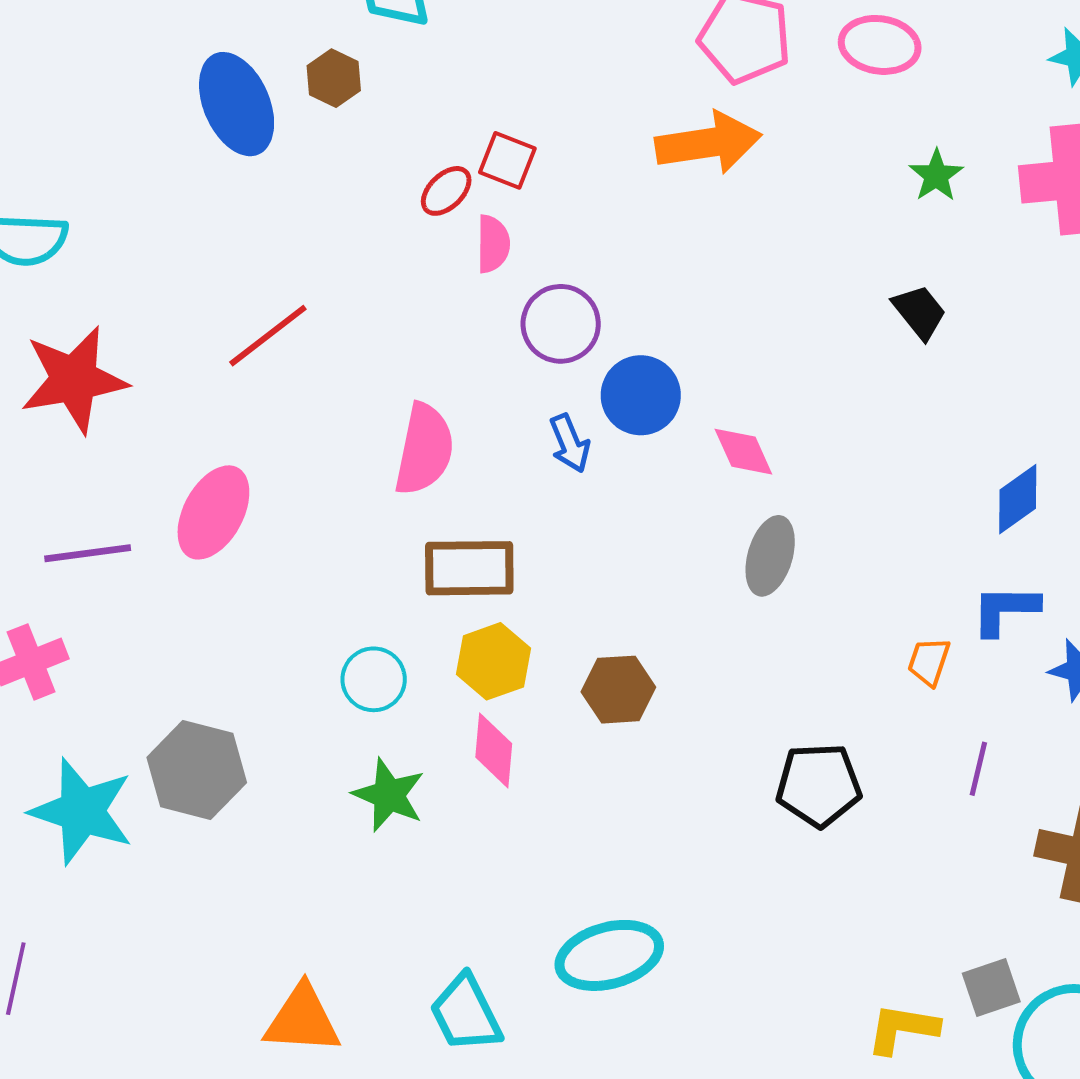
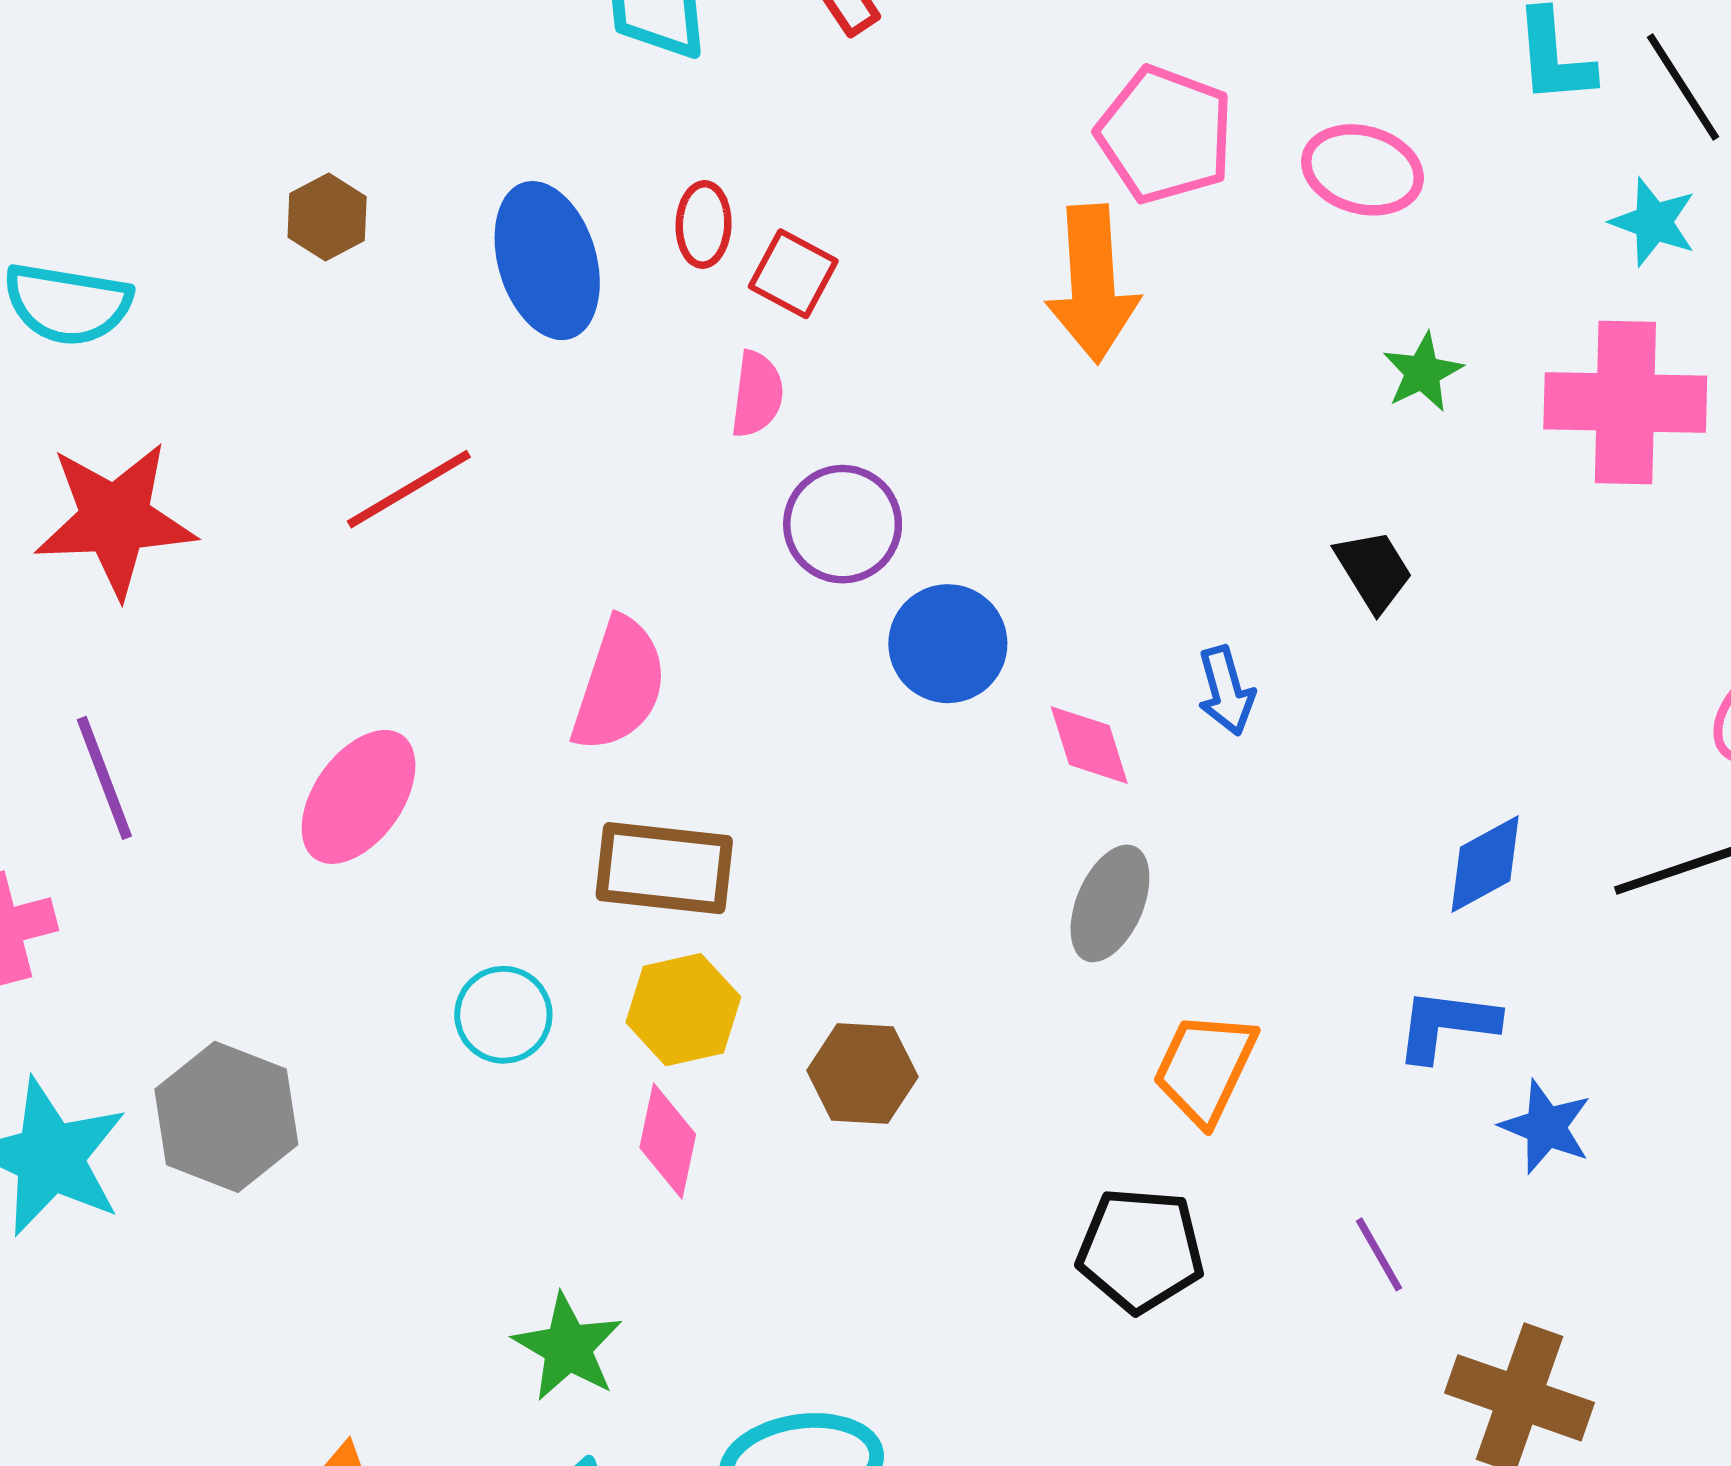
brown hexagon: (334, 78) -> (327, 217), moved
blue ellipse: (237, 104) -> (547, 261), moved
orange arrow: (708, 143) -> (1093, 284), turned 88
red ellipse: (446, 191) -> (704, 224), moved, turned -50
blue arrow: (570, 443) -> (1226, 691), moved
pink ellipse: (213, 512) -> (359, 797), moved
purple line: (88, 553) -> (104, 778), turned 70
orange trapezoid: (929, 662) -> (1205, 1068), moved, size x1.6
purple line: (978, 769) -> (1379, 1254), turned -50
green star: (389, 795) -> (568, 1347), moved

